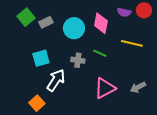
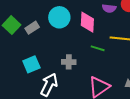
cyan circle: (74, 28) -> (59, 17), moved
green line: (100, 53) -> (98, 48), moved

